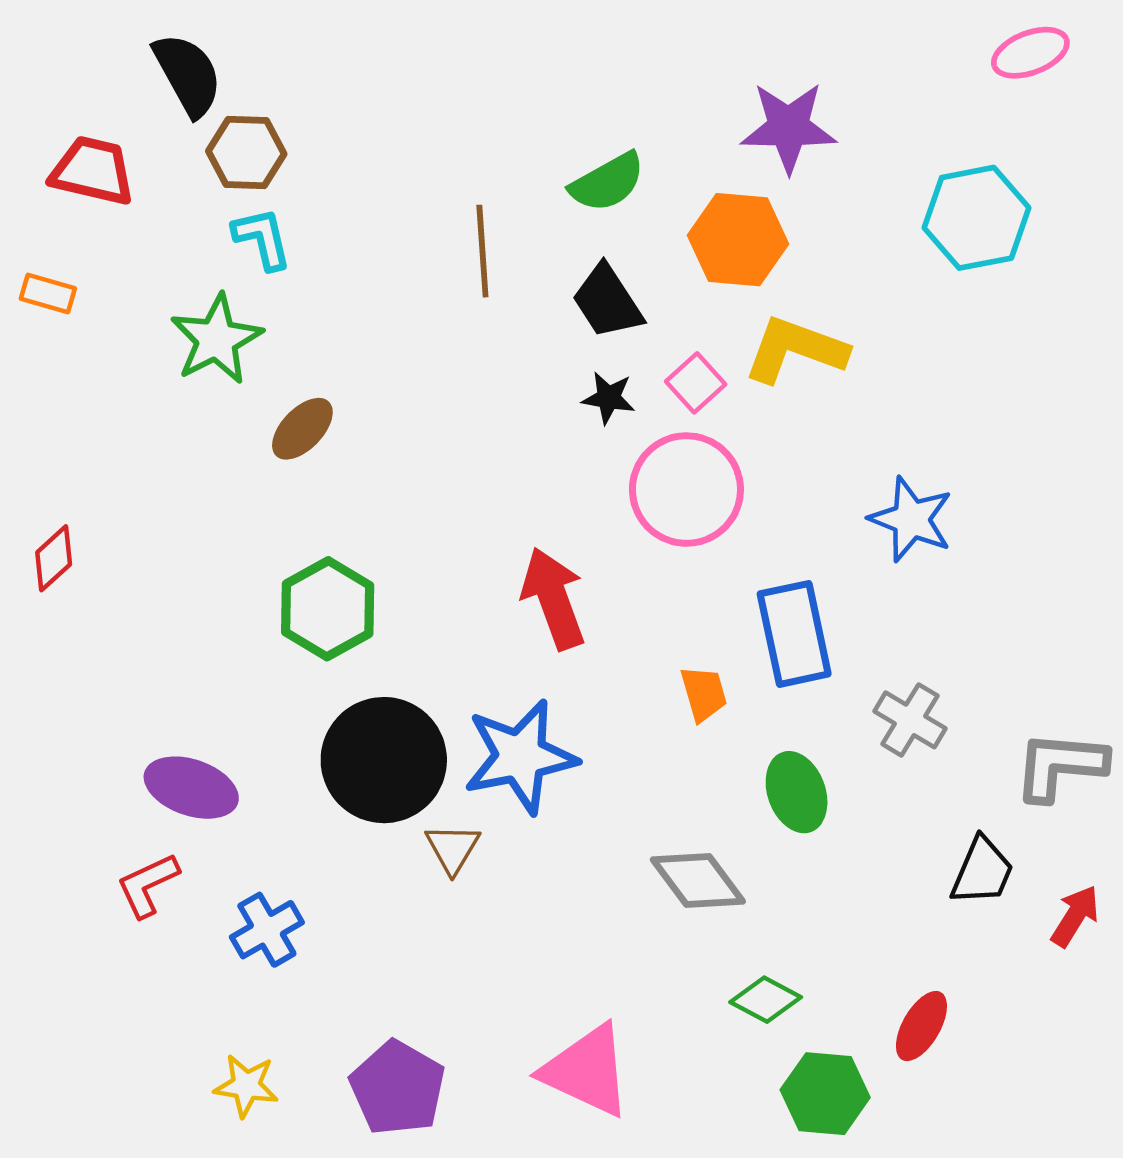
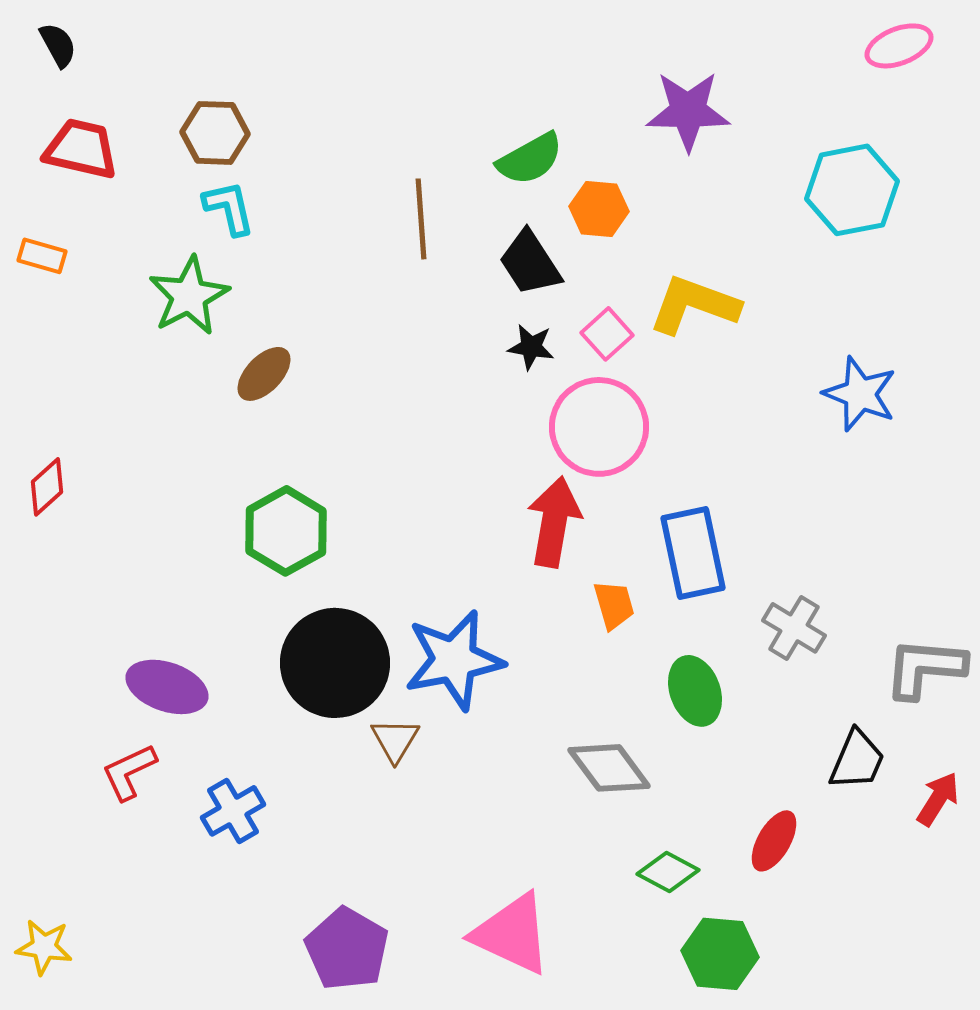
black semicircle: (188, 75) -> (58, 45), moved, size x0.6
orange hexagon: (738, 240) -> (599, 209), moved, size x0.7
blue star: (911, 519) -> (860, 394), moved
red arrow: (553, 598) -> (554, 522), moved, turned 30
red ellipse: (921, 1026) -> (774, 841), moved
yellow star: (246, 1086) -> (44, 947), moved

